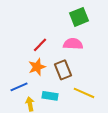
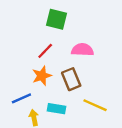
green square: (79, 17) -> (56, 19), moved, turned 36

